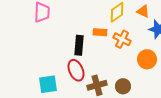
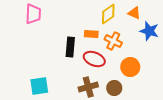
orange circle: (147, 59) -> (130, 67), moved
red ellipse: (76, 70) -> (94, 59), moved, turned -45

